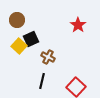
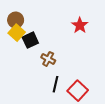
yellow square: (19, 46) -> (17, 33), moved
black line: (42, 81) -> (56, 84), moved

